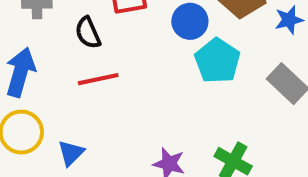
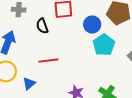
red line: (98, 79) -> (48, 61), moved

